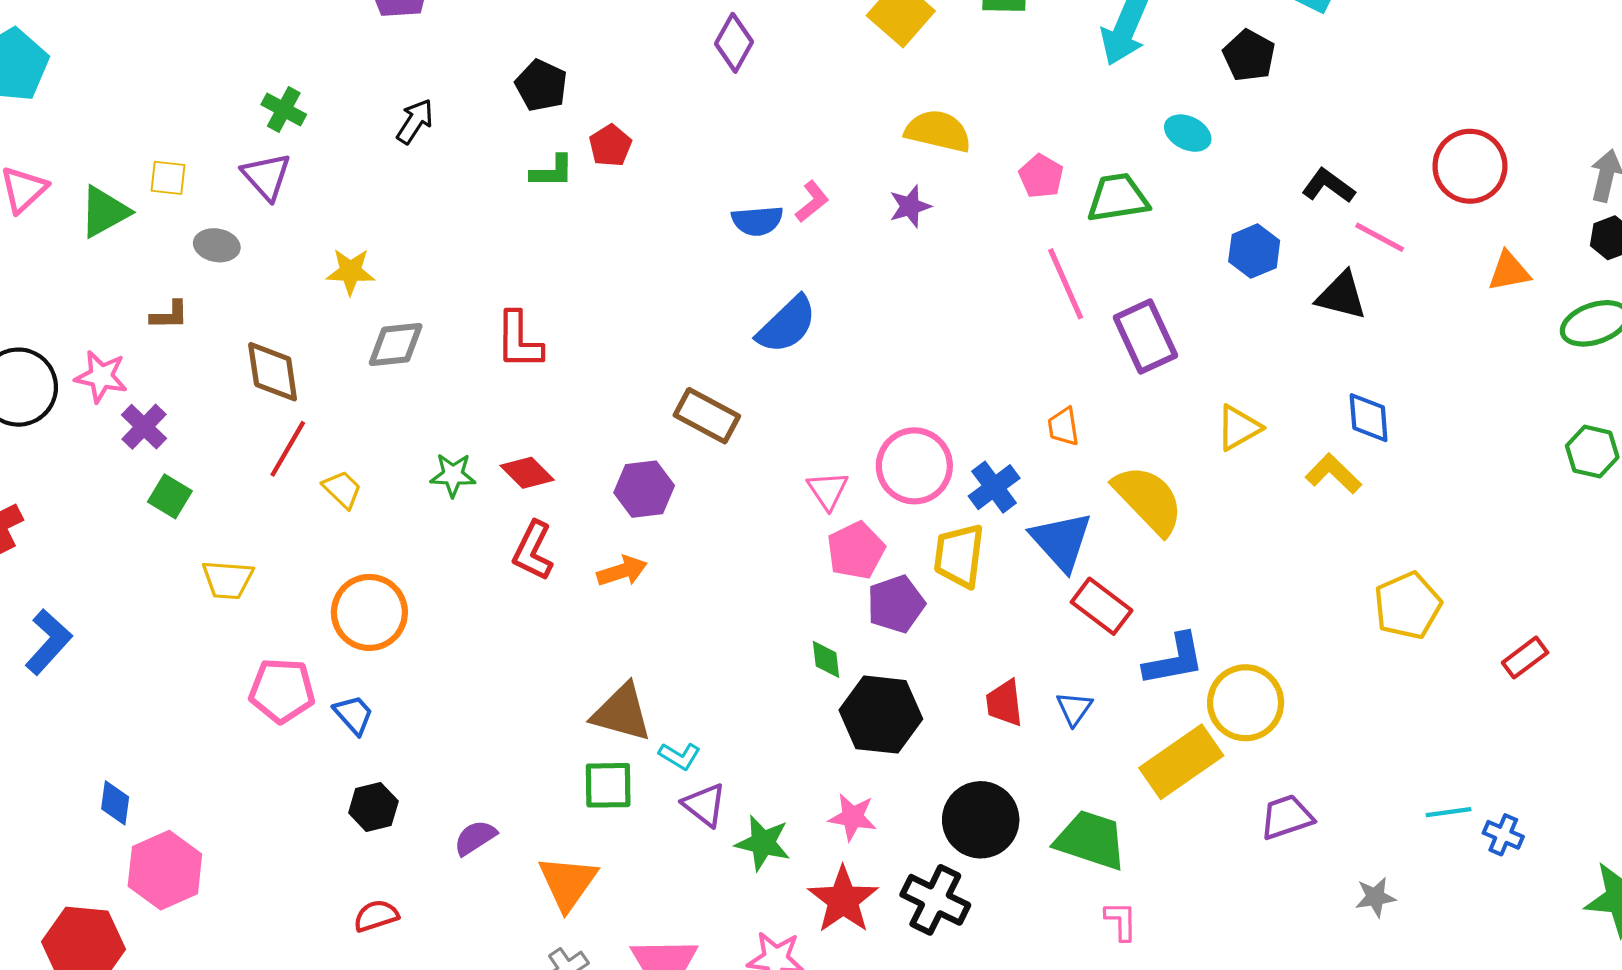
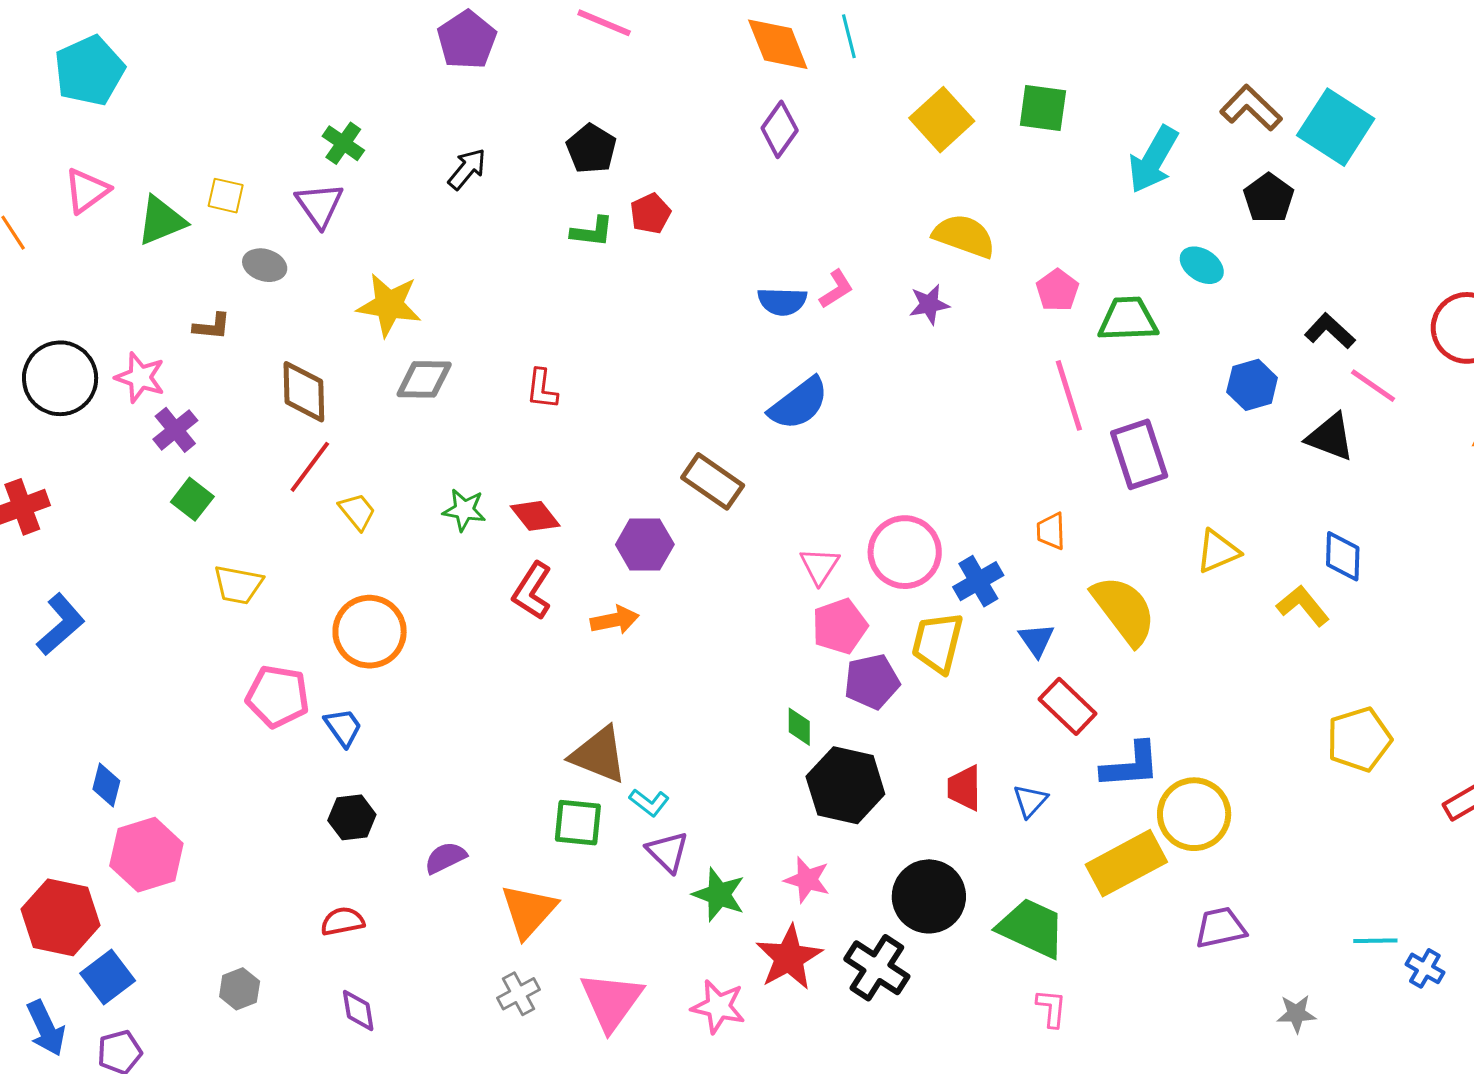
yellow star: (350, 272) -> (389, 305), size x1.4
red L-shape: (519, 340) -> (542, 389), size x0.7
blue triangle: (1061, 541) -> (1036, 640), size x0.6

